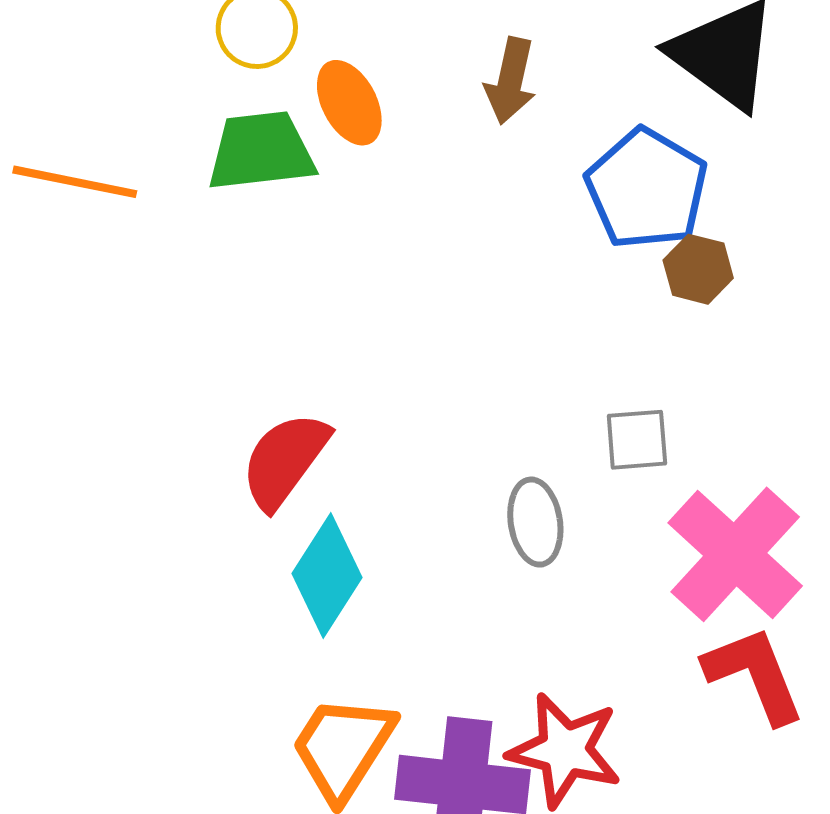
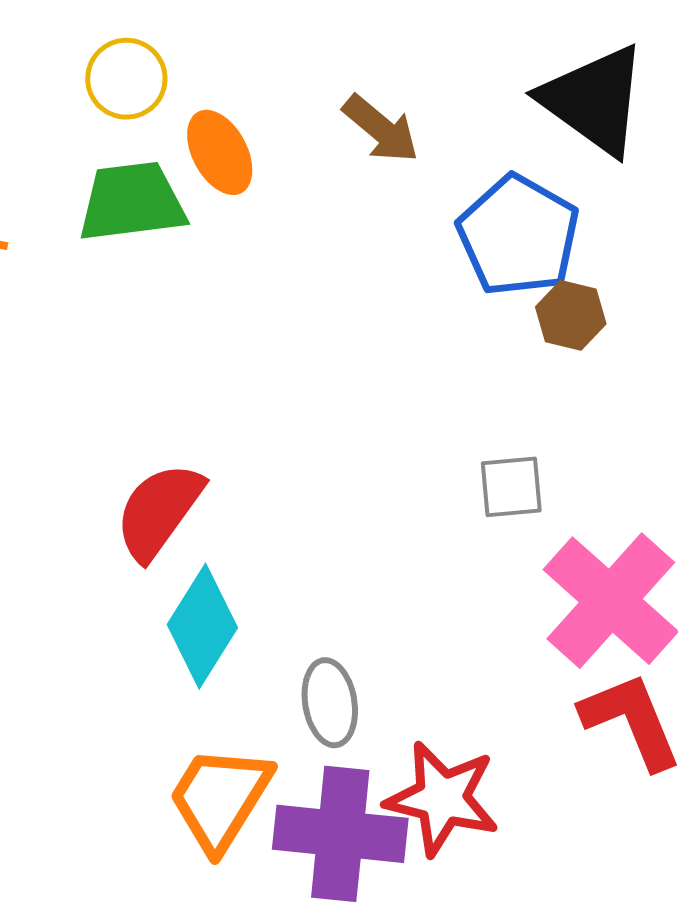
brown arrow: (510, 81) -> (381, 129), turned -62
gray ellipse: (535, 522) -> (330, 703), moved

